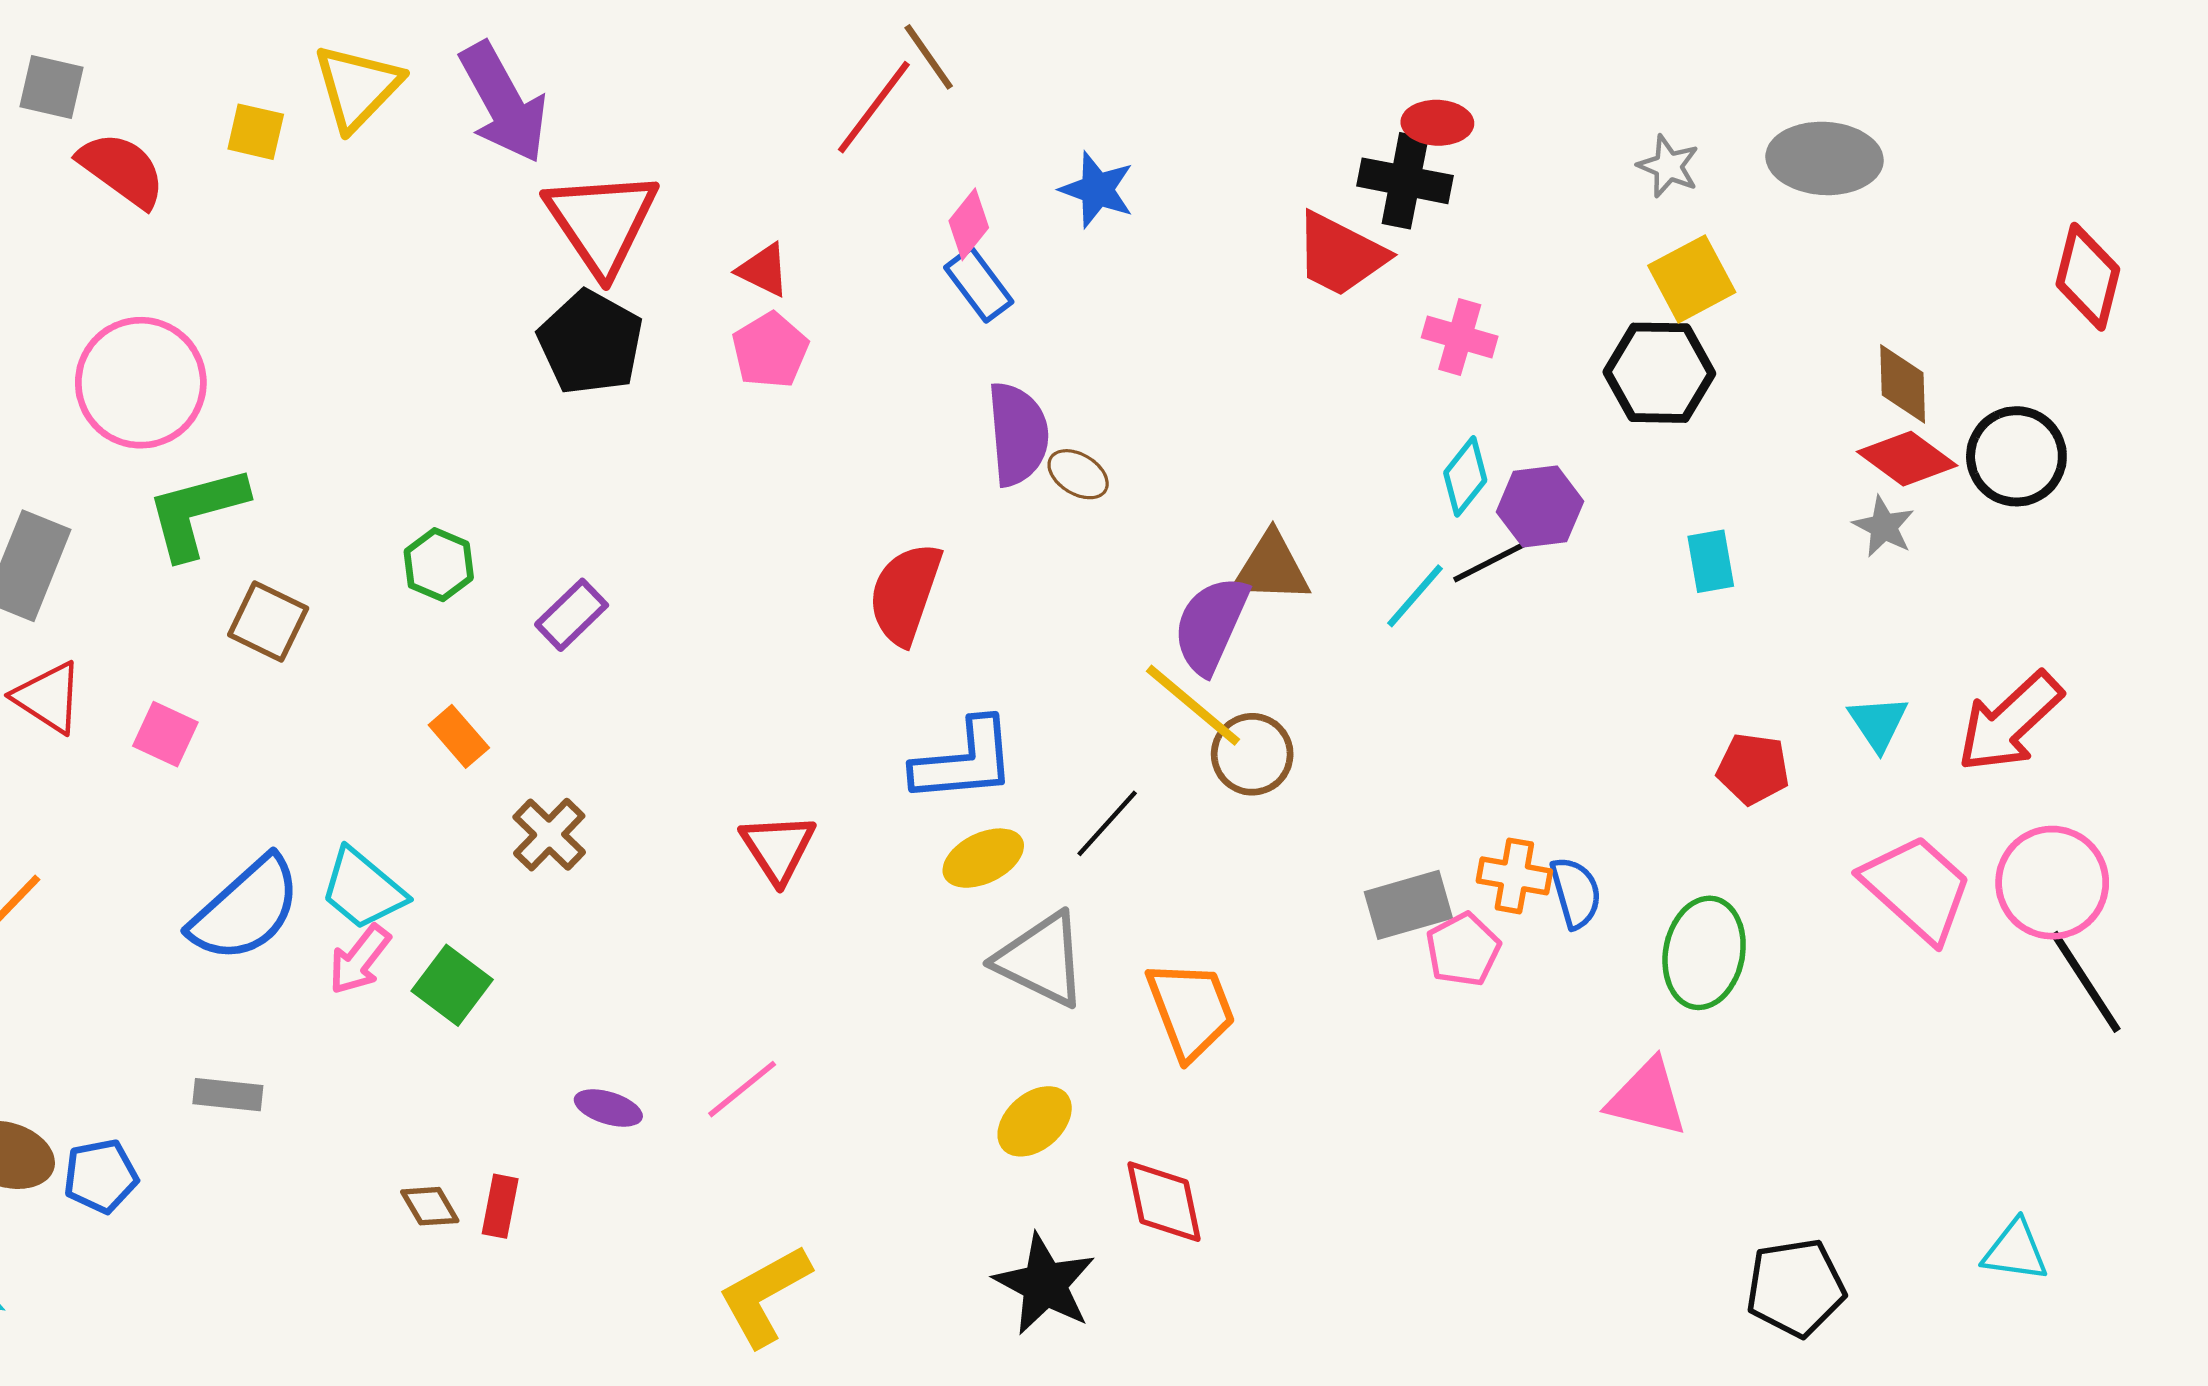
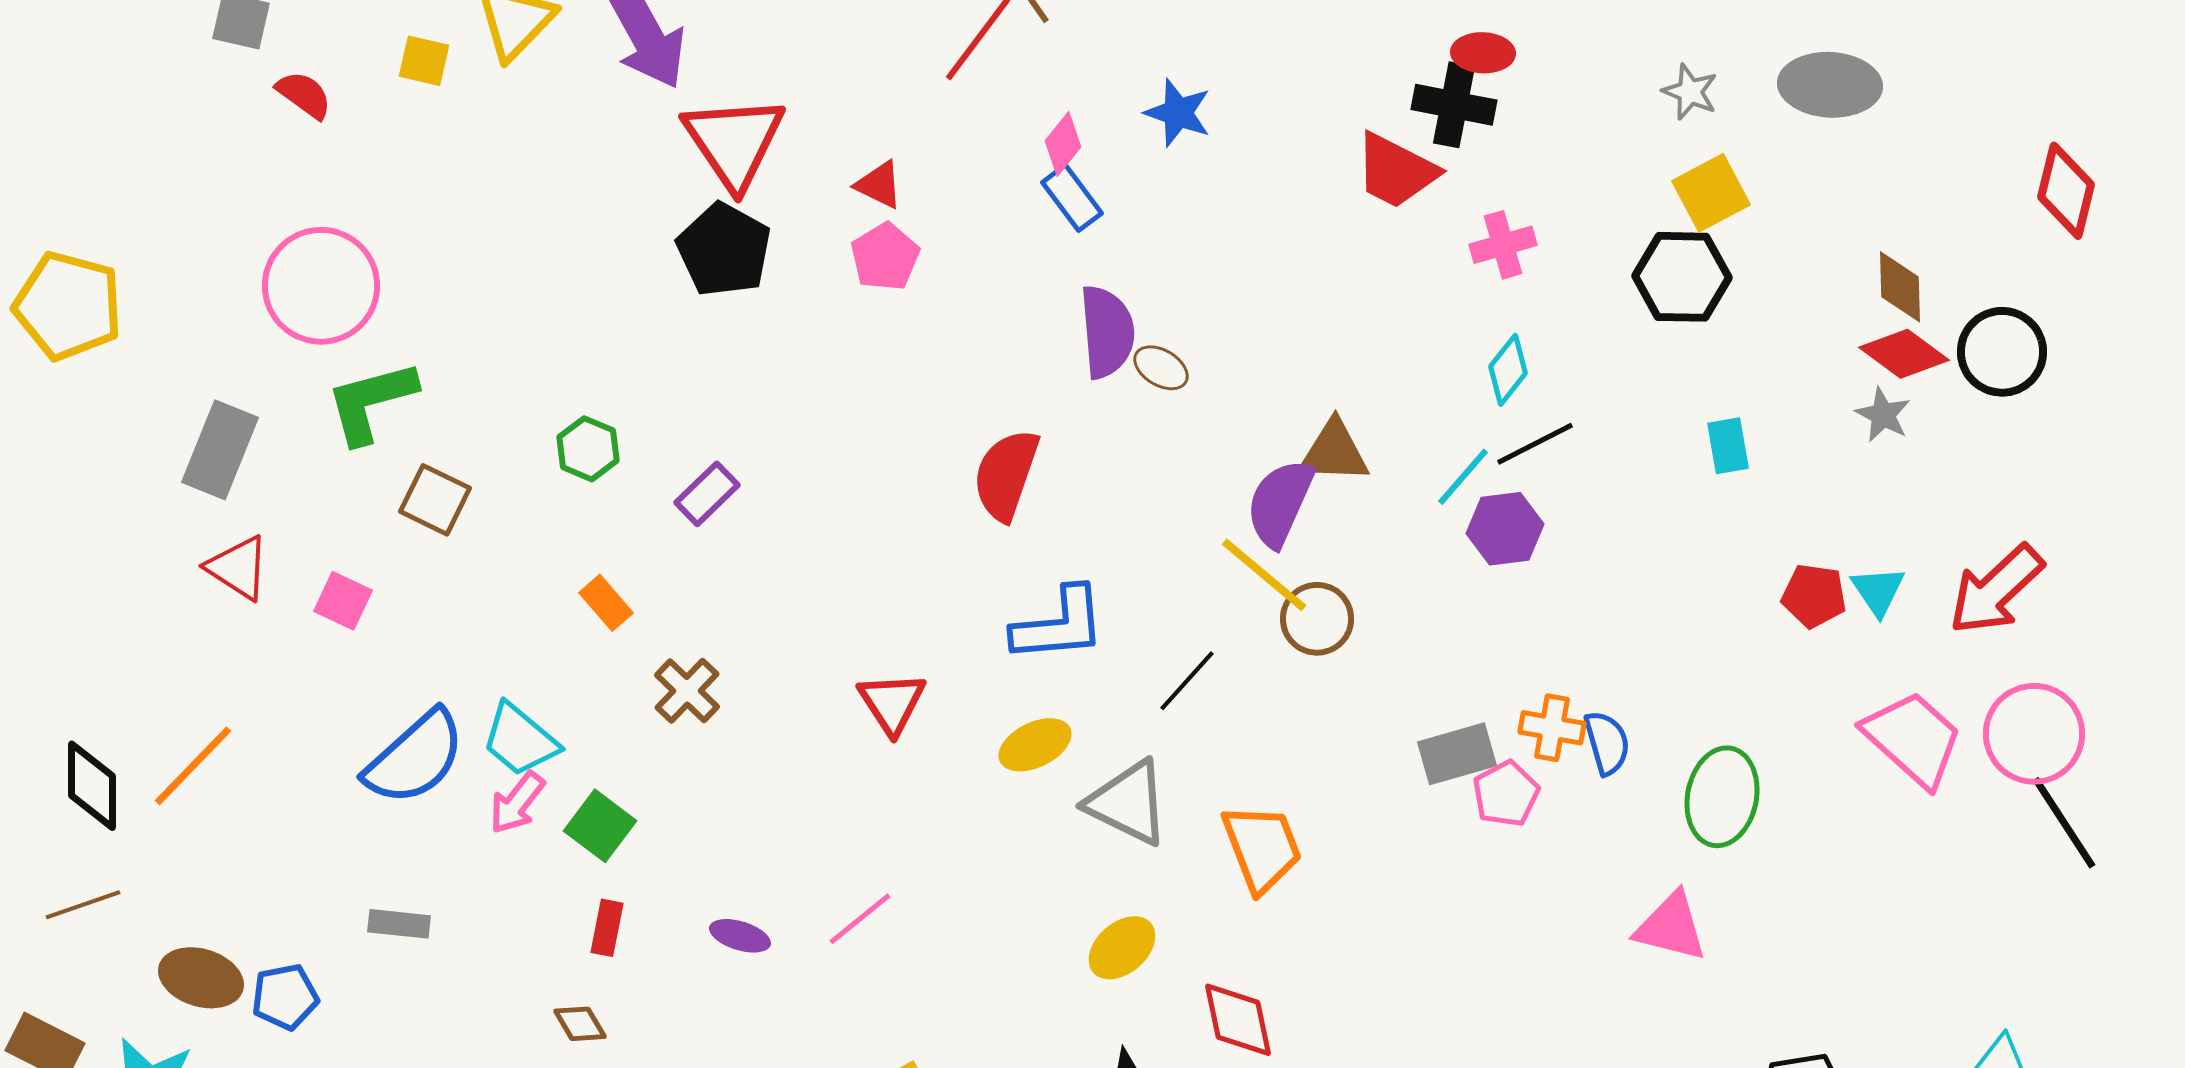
red semicircle: (122, 170) -> (304, 95), size x0.7
pink cross: (1460, 337) -> (1503, 245), turned -32
purple hexagon: (1540, 507) -> (1505, 529), moved
red pentagon: (1753, 769) -> (1814, 596), moved
yellow ellipse: (983, 858) -> (1035, 745), moved
red rectangle: (500, 1206) -> (607, 928), moved

